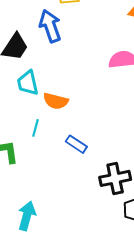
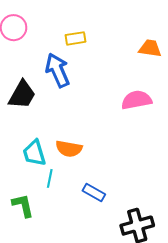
cyan trapezoid: (28, 83) -> (34, 153), moved

